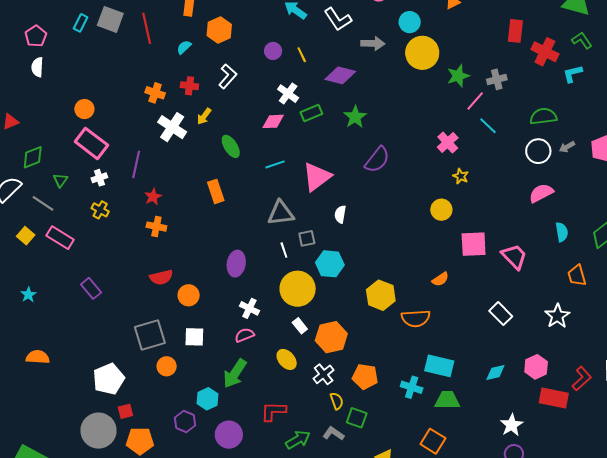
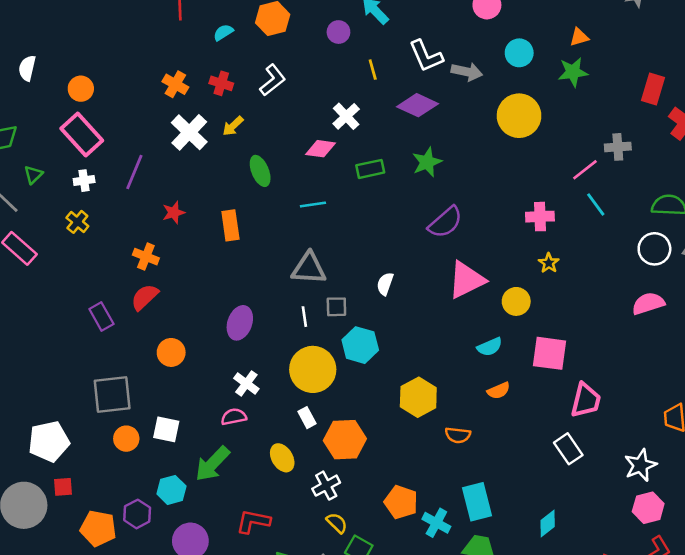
white L-shape: (338, 19) -> (426, 56), moved
purple circle: (273, 51) -> (338, 32), moved
yellow circle: (422, 53) -> (519, 116), moved
white semicircle: (37, 67) -> (27, 68), moved
green star: (458, 76) -> (573, 72), moved
green rectangle: (311, 113) -> (370, 169), moved
pink cross: (448, 142) -> (540, 217), turned 30
pink triangle: (317, 177) -> (466, 280), moved
red star: (153, 197) -> (174, 213), moved
cyan semicircle: (562, 232) -> (490, 347), moved, turned 66
pink trapezoid: (514, 257) -> (586, 400), moved, turned 48
red semicircle: (161, 277) -> (145, 297), moved, turned 140
purple rectangle: (91, 288) -> (101, 317), moved
orange semicircle: (416, 318) -> (458, 435), size x0.7
white square: (194, 337) -> (166, 429), moved
cyan rectangle: (439, 366) -> (477, 502), turned 52
pink hexagon: (536, 367) -> (648, 508), moved
cyan diamond: (495, 373) -> (548, 523), turned -35
orange pentagon: (365, 377) -> (401, 502), moved
yellow semicircle: (337, 401) -> (337, 523), turned -36
orange pentagon: (140, 441) -> (98, 528), moved

